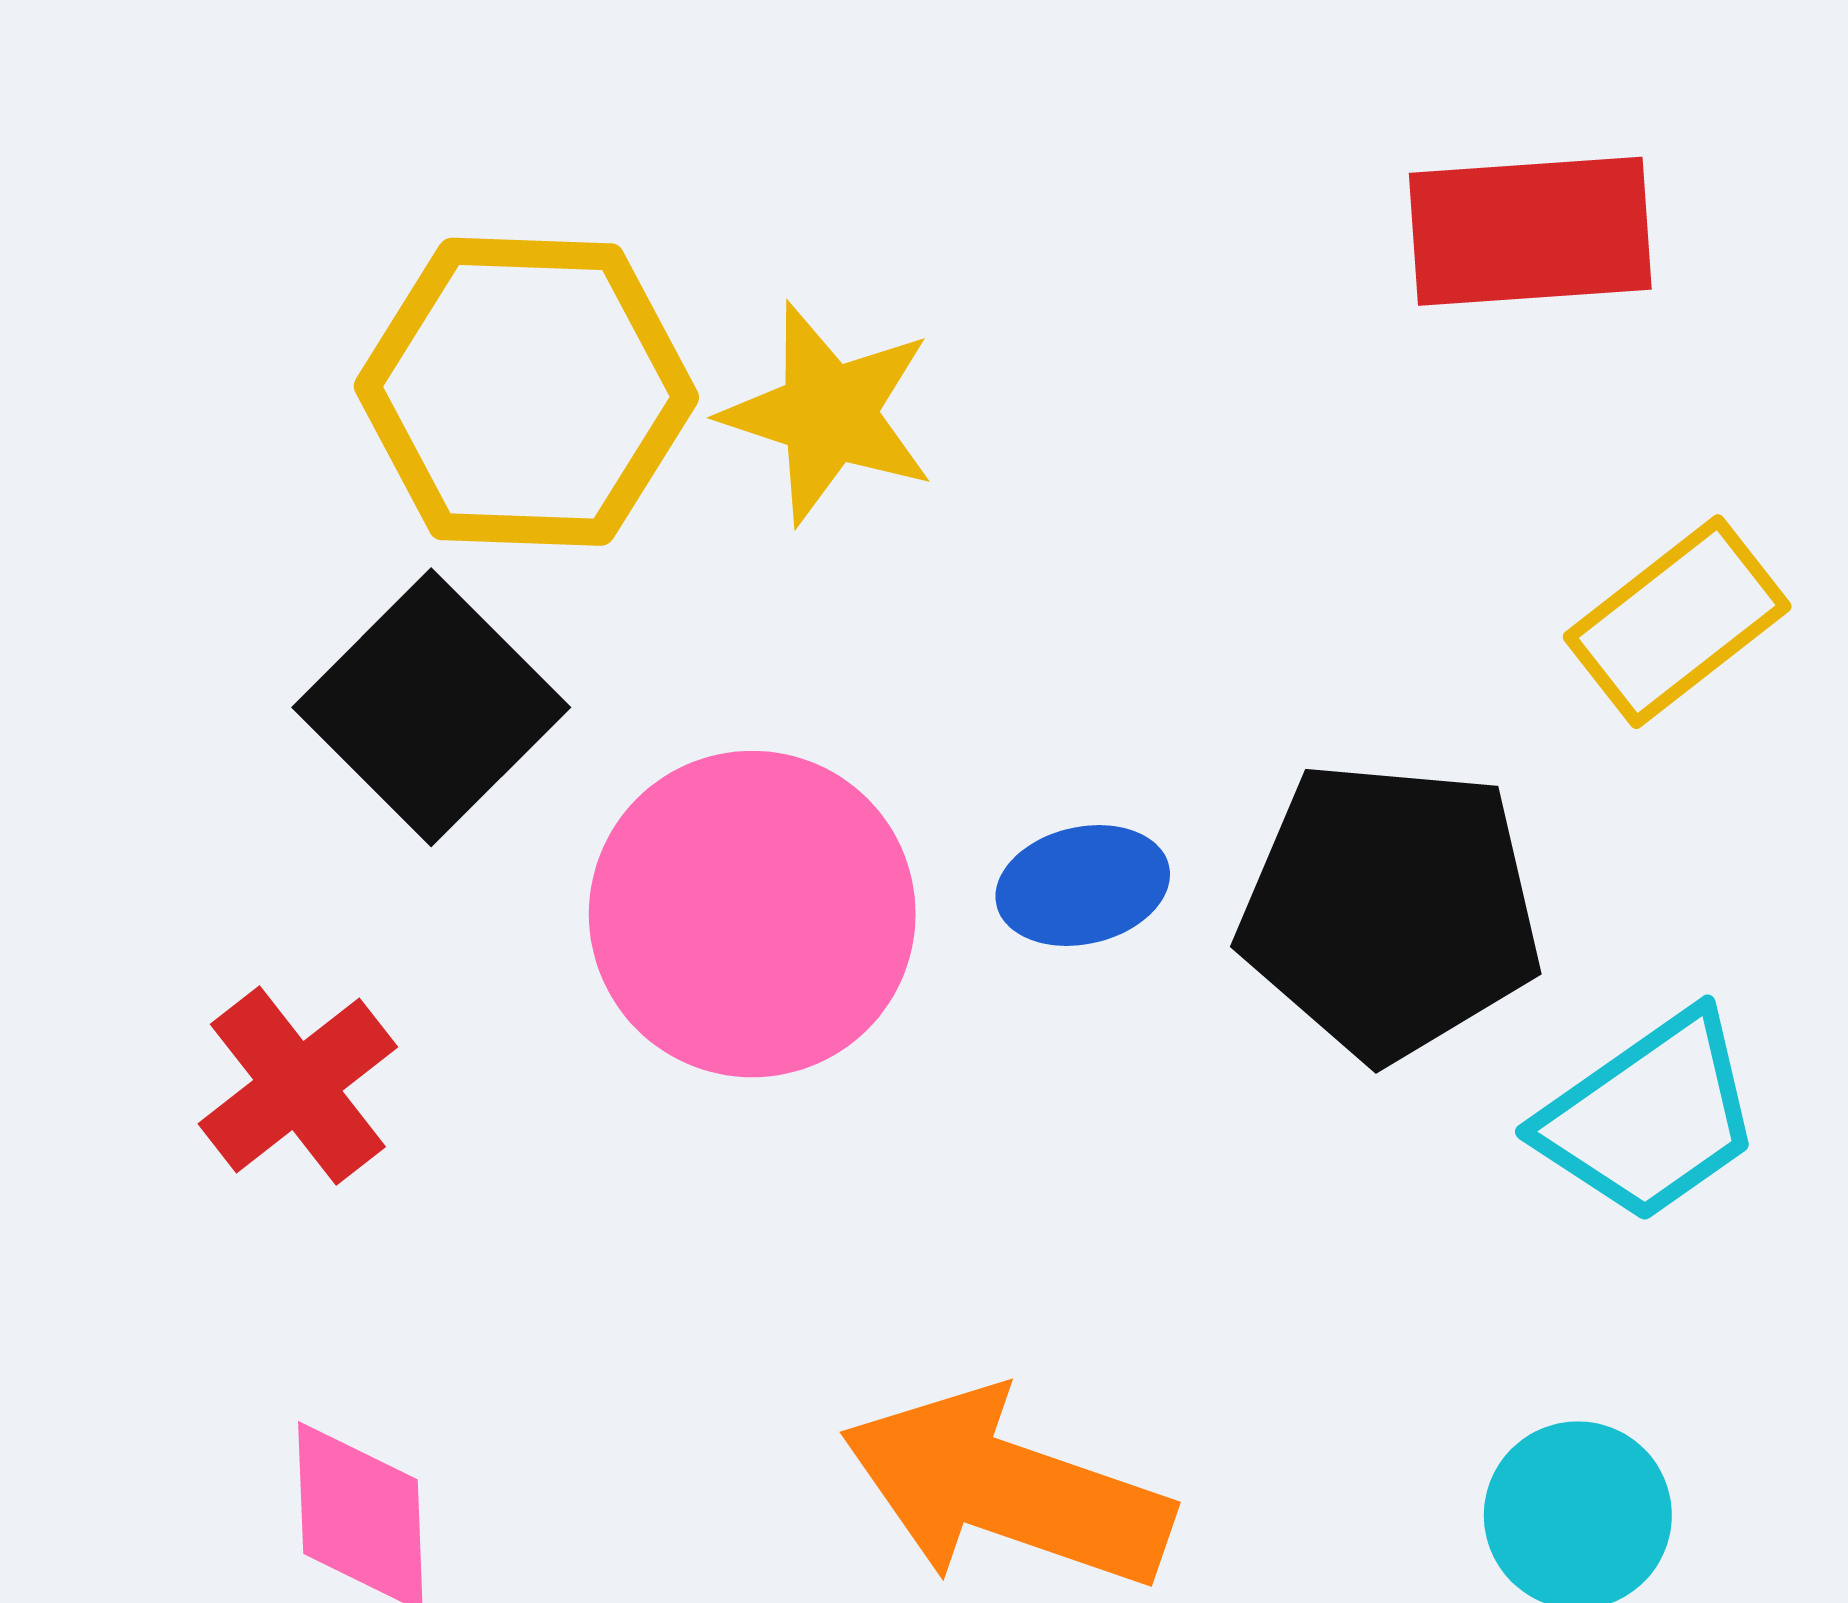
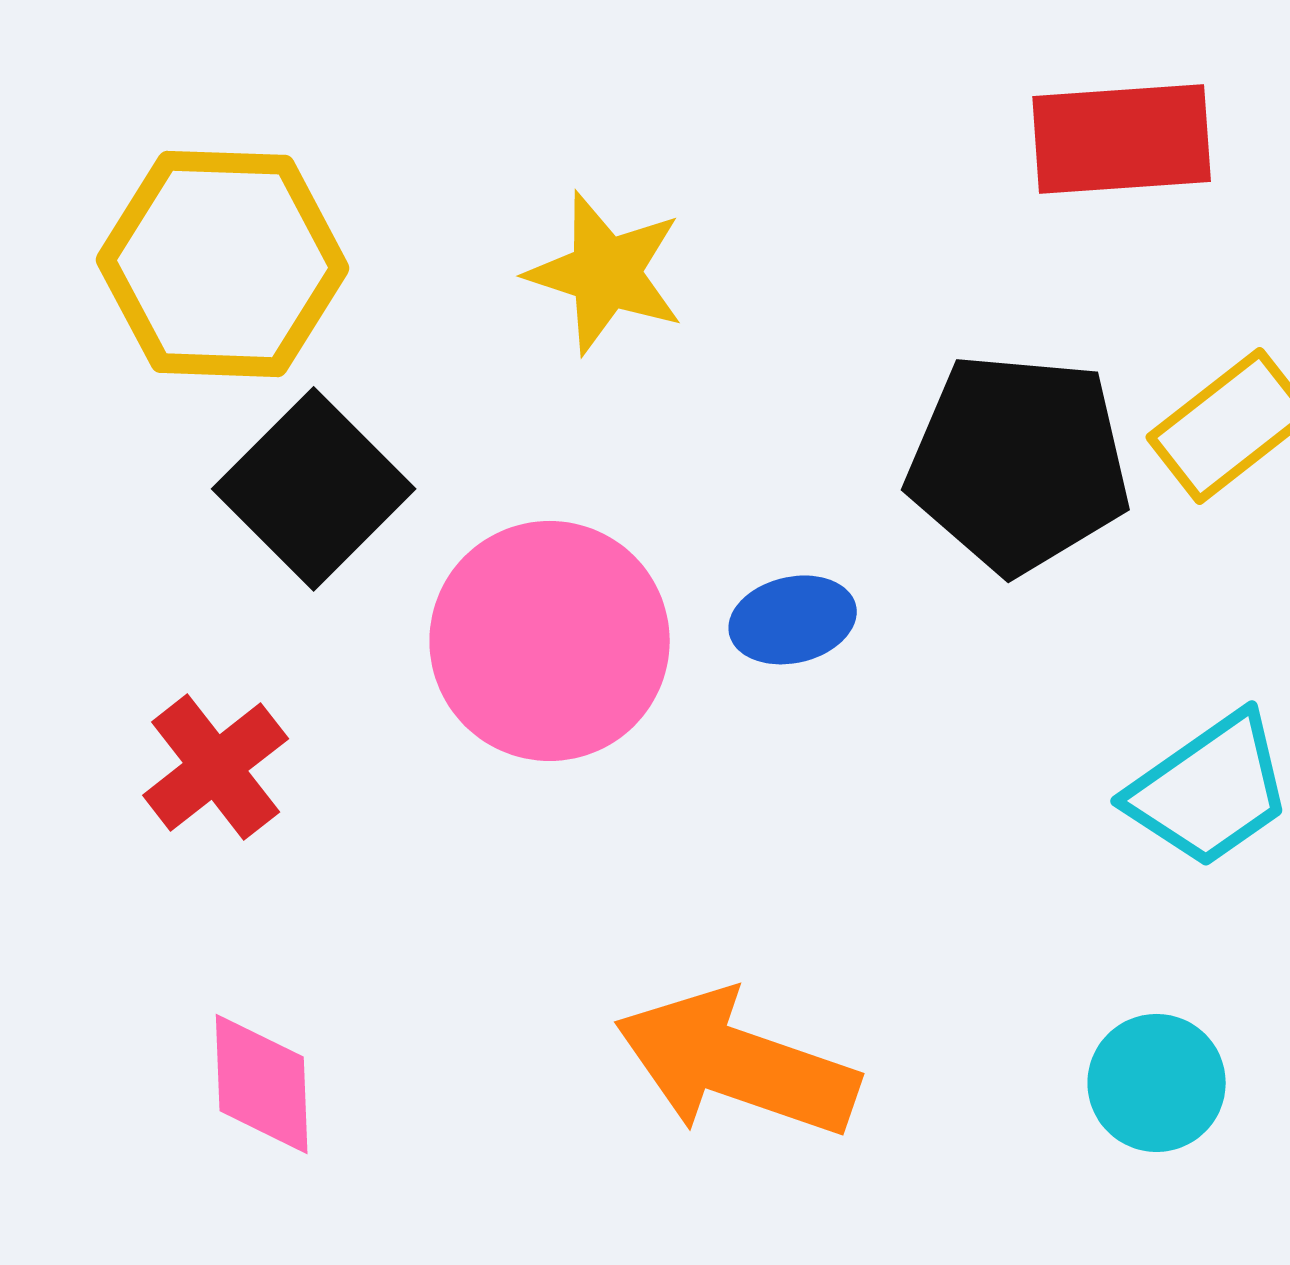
yellow hexagon: (526, 392) -> (223, 264), moved
black pentagon: (1390, 910) -> (1019, 463), moved

